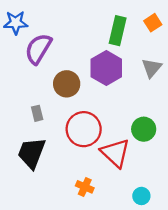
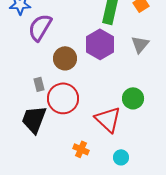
red circle: (84, 129) -> (63, 98), moved
cyan circle: (141, 196) -> (121, 157), moved

